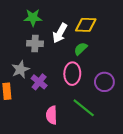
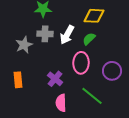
white arrow: (60, 33) -> (67, 35), moved
gray star: (20, 69) -> (24, 45), moved
purple cross: (39, 82) -> (55, 79), moved

